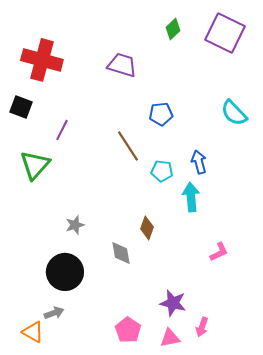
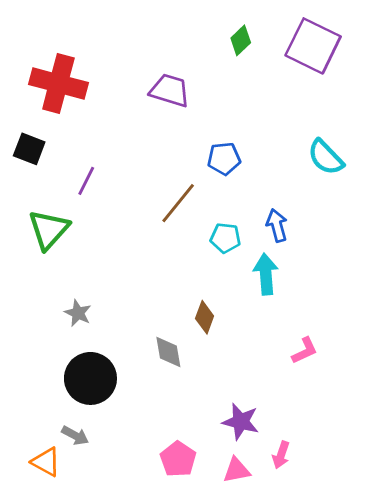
brown line: (128, 146) -> (178, 203), turned 72
gray star: (75, 225) -> (78, 313), moved, turned -30
gray arrow: (54, 313) -> (75, 435), turned 48

